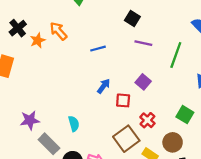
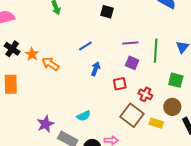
orange arrow: (58, 31) -> (50, 64), moved
purple line: (143, 43) -> (130, 43), moved
green line: (176, 55) -> (156, 51), moved
blue arrow: (104, 86) -> (96, 69), moved
cyan semicircle: (74, 124) -> (84, 116), turned 96

